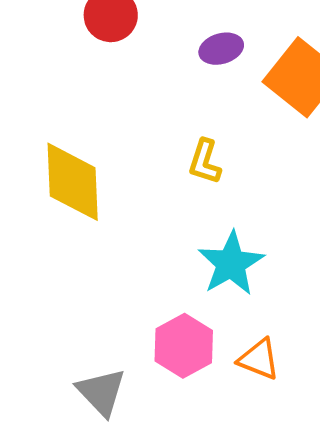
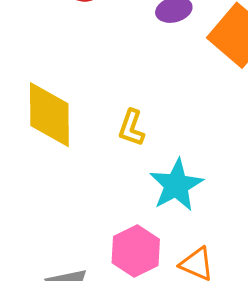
yellow L-shape: (205, 162) -> (131, 128), moved

